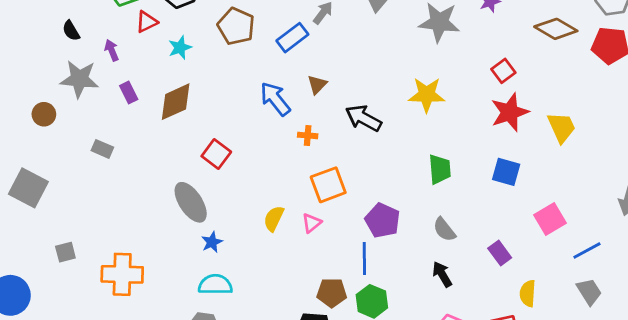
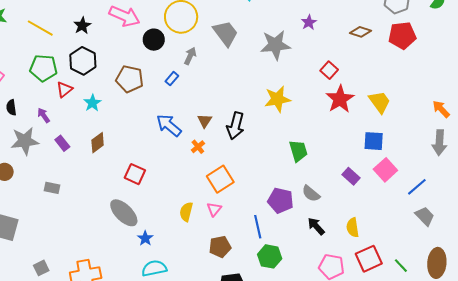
brown diamond: (556, 29) -> (360, 32), size x0.7
black semicircle: (71, 31) -> (11, 107), turned 35
blue rectangle: (292, 38) -> (172, 79), size x0.6
brown triangle: (317, 85) -> (205, 121), moved
brown diamond: (176, 102) -> (98, 143), size x0.7
black arrow: (363, 118) -> (236, 126), turned -92
orange cross: (308, 135) -> (198, 147), turned -32
blue square: (506, 172) -> (374, 141), moved
purple pentagon: (382, 220) -> (281, 201), moved
purple rectangle: (500, 253) -> (351, 176), moved
brown pentagon: (332, 293) -> (220, 247), moved
yellow semicircle: (528, 293) -> (353, 227), moved

